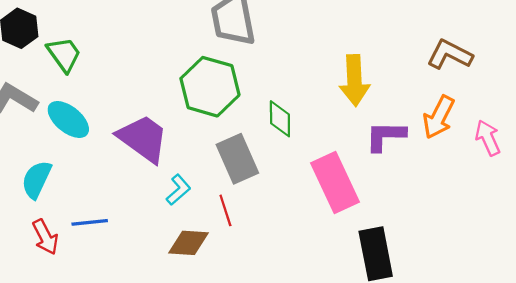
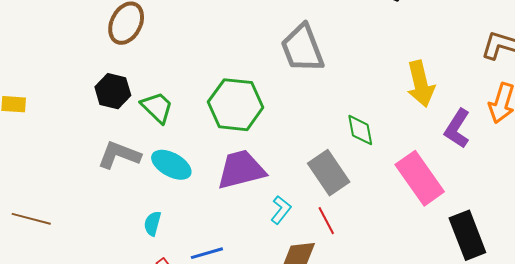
green hexagon: (210, 87) -> (236, 105), moved
purple L-shape: (385, 136) -> (457, 129), turned -48
purple trapezoid: (143, 138) -> (241, 170), turned -40
cyan semicircle: (36, 180) -> (152, 223), size x0.7

